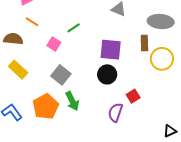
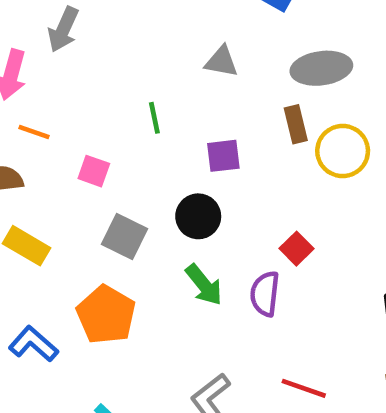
green line: (74, 28) -> (154, 118), moved, turned -56
purple square: (111, 50) -> (223, 156), size x0.7
black circle: (107, 74) -> (198, 216), moved
green arrow: (72, 101) -> (204, 285), moved

